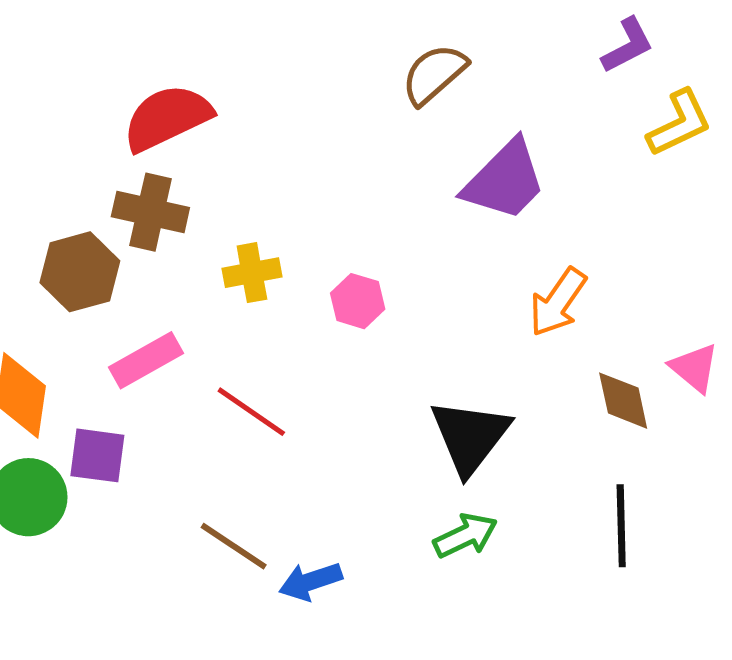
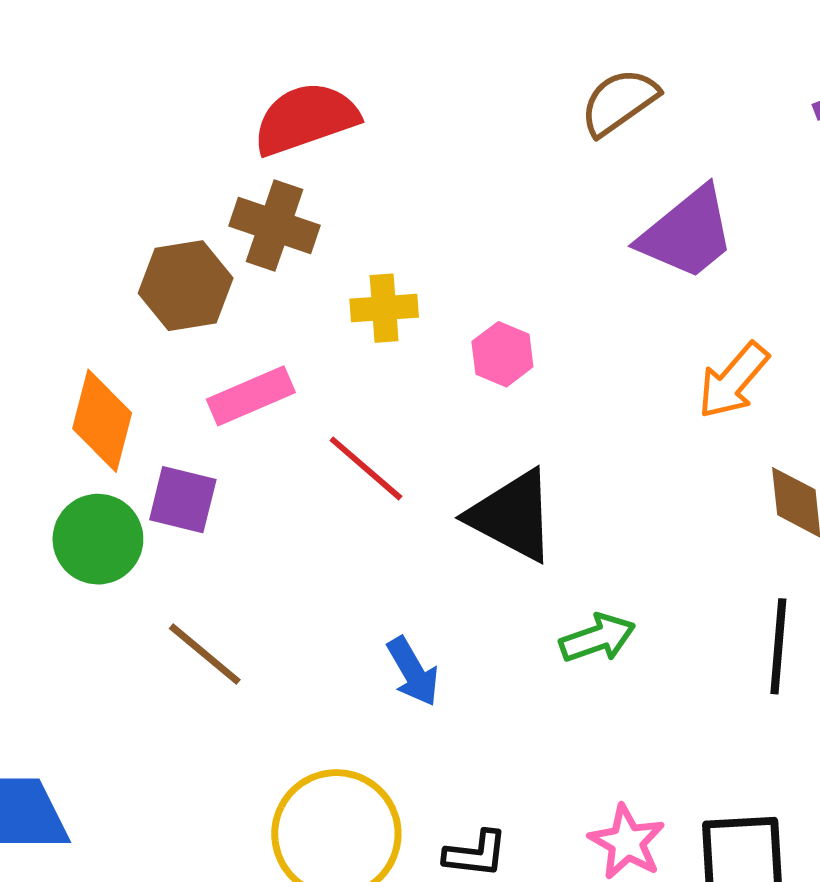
black triangle: (470, 436) -> (512, 516), moved, turned -46
brown line: (234, 546) -> (205, 654), moved
blue arrow: (311, 581) -> (413, 672), turned -108

